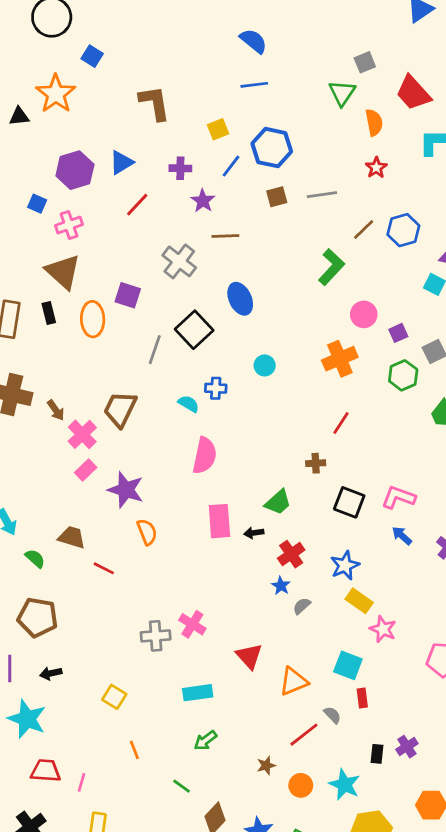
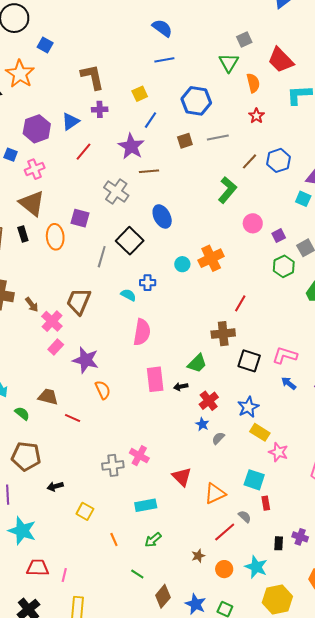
blue hexagon: (272, 148) -> (196, 101), moved
purple cross: (180, 168) -> (100, 109), moved
purple star: (203, 201) -> (131, 146), size x1.5
orange cross: (340, 359) -> (211, 258), moved
brown cross: (316, 463) -> (223, 334), size x1.6
black arrow: (51, 673) -> (55, 486), moved
purple cross: (407, 747) -> (300, 537), turned -35
orange line: (134, 750) -> (114, 539), moved

